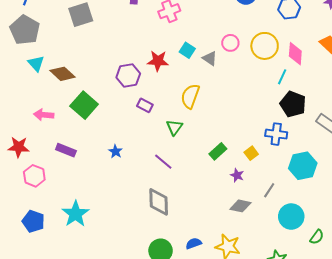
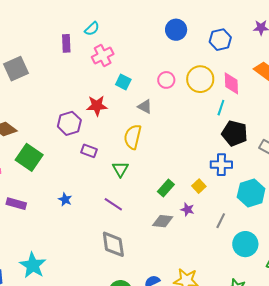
cyan square: (187, 50) -> (123, 82), moved
gray triangle: (210, 58) -> (145, 106), moved
gray diamond: (240, 206) -> (163, 221), moved

